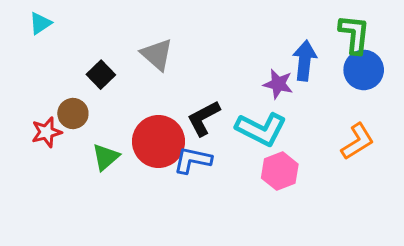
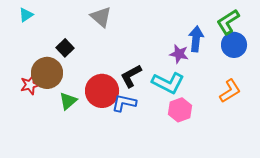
green L-shape: (354, 34) -> (228, 22), turned -128
gray triangle: (157, 54) -> (101, 17), moved
brown circle: (73, 114) -> (47, 73), size x1.6

